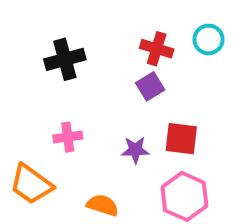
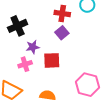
red square: (181, 139) -> (52, 60), moved
purple star: (135, 150) -> (33, 47), moved

